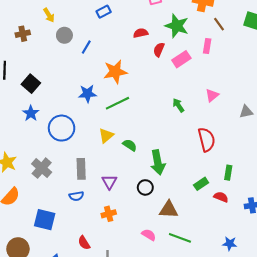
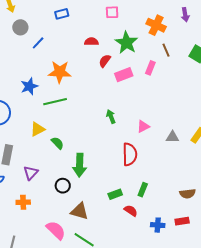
blue star: (87, 94) -> (29, 86), turned -30
pink triangle: (212, 95) -> (143, 126), moved
pink semicircle: (149, 235) -> (56, 230), size x1.5

